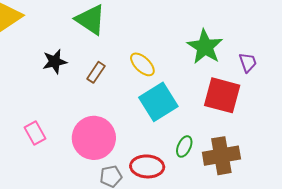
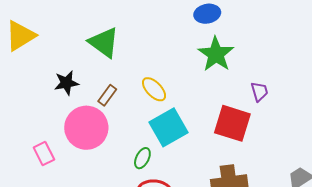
green star: (205, 47) -> (216, 54), moved
pink circle: (94, 138) -> (86, 128), moved
green ellipse: (184, 146) -> (142, 158), moved

